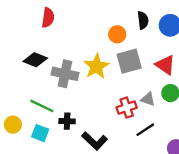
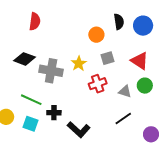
gray square: (129, 61) -> (108, 58), size x0.6
yellow star: (96, 66) -> (79, 63), size x0.7
red cross: (127, 108) -> (98, 84), moved

